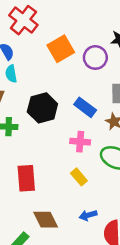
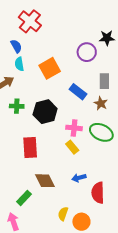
orange square: (61, 49) -> (50, 68), moved
black hexagon: (42, 108) -> (45, 112), moved
pink cross: (80, 142) -> (74, 128), moved

